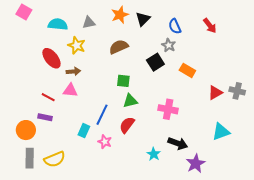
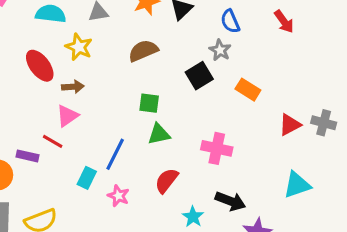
pink triangle: (70, 90) -> (67, 116), turned -42
red line: (48, 97) -> (53, 141), moved
red semicircle: (127, 125) -> (167, 181), moved

